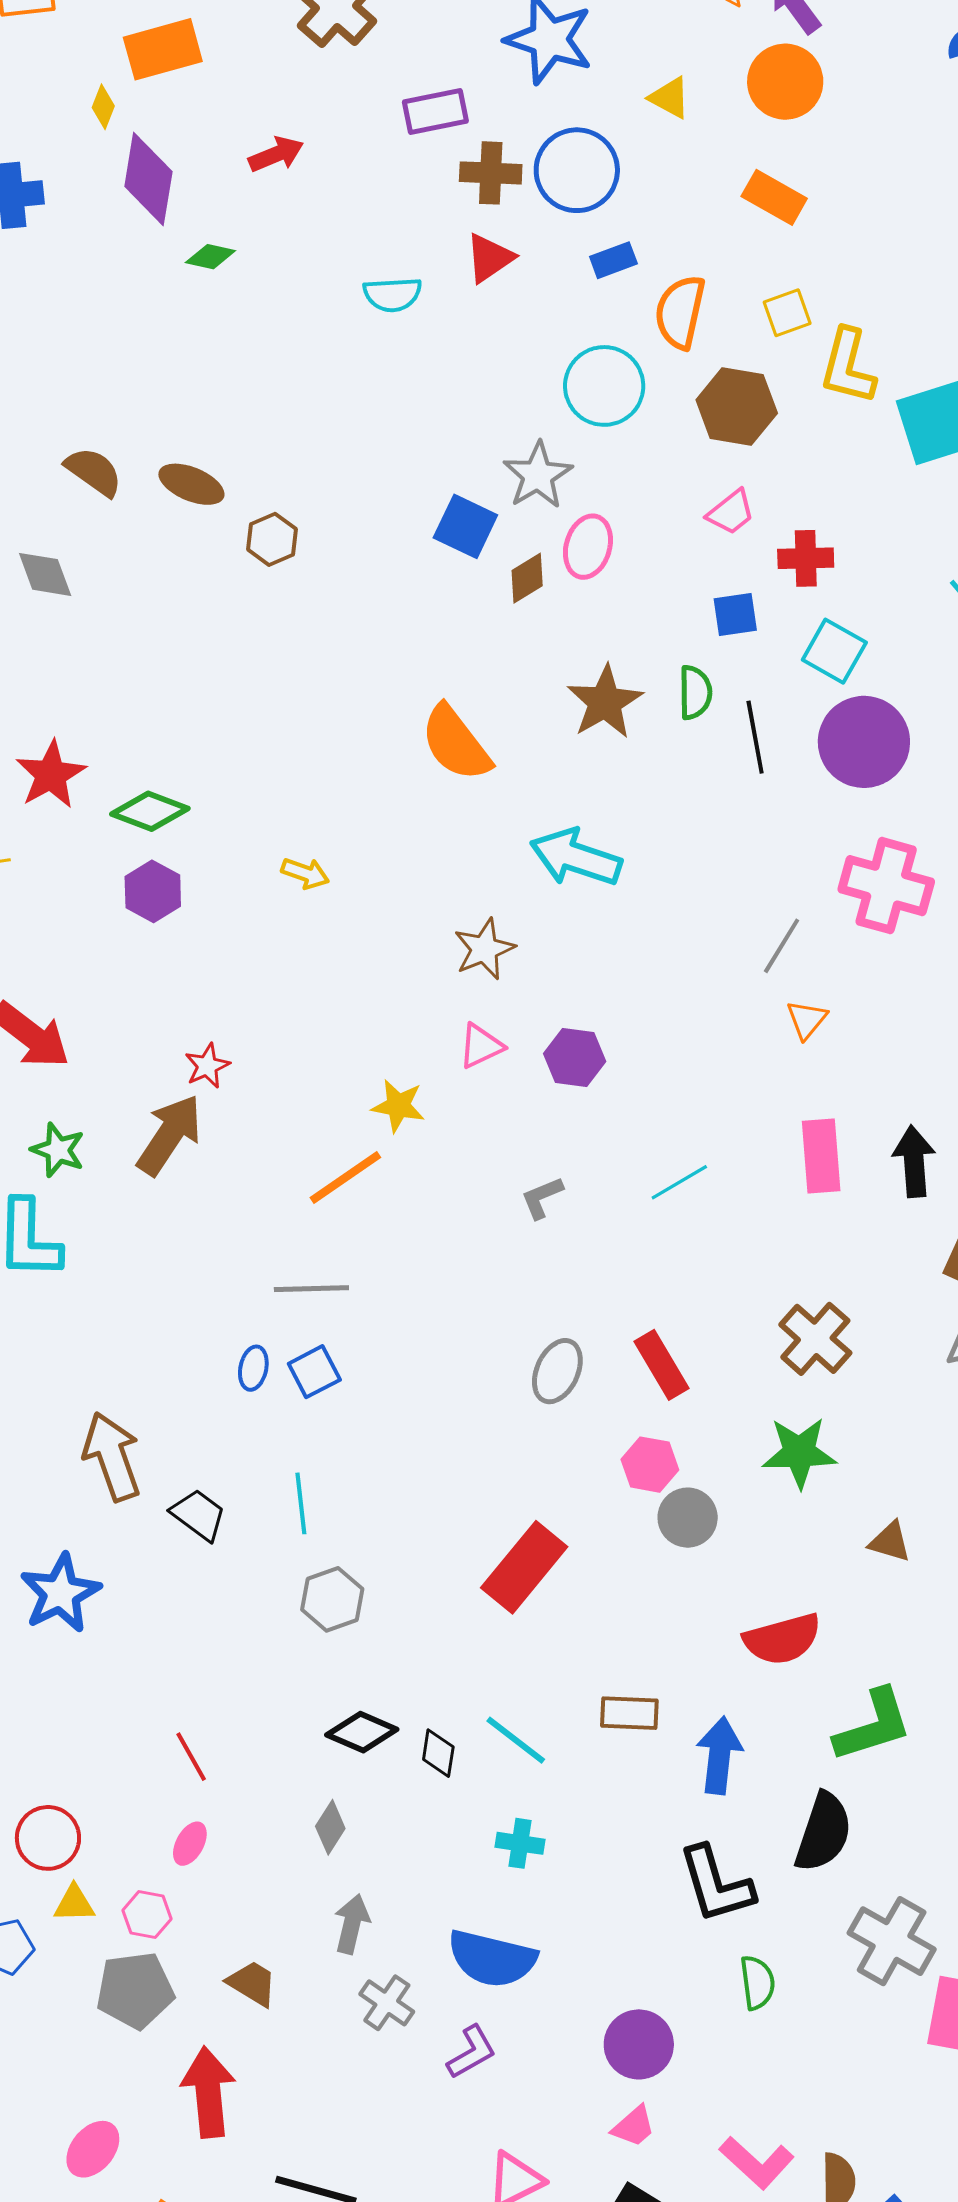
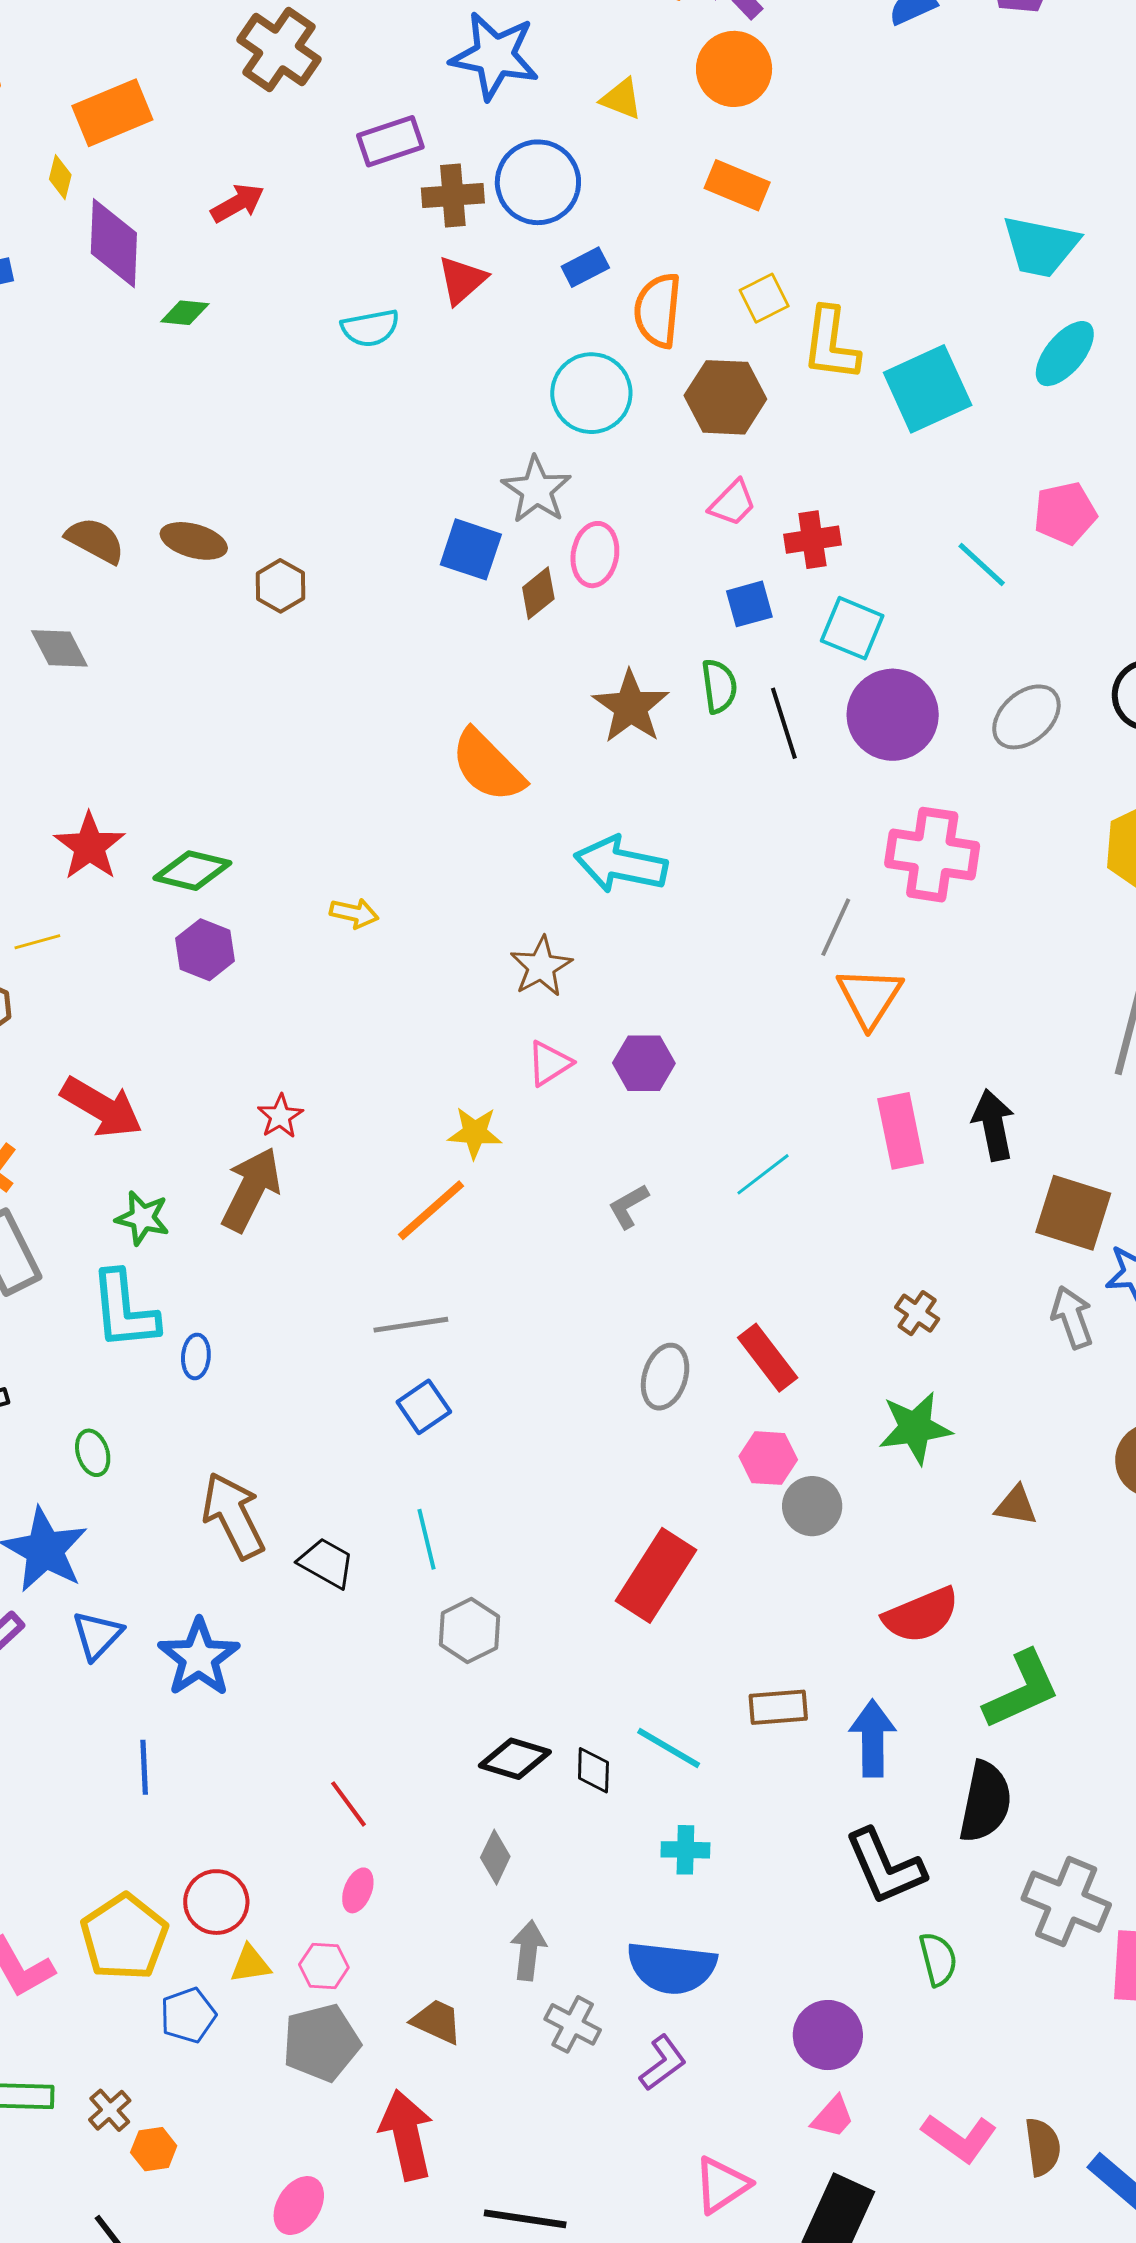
orange triangle: (807, 1020) -> (870, 997), size x1.6
brown cross: (815, 1339) -> (917, 1313), size x0.6
blue ellipse: (253, 1368) -> (196, 1356), moved

